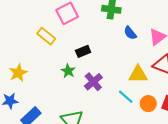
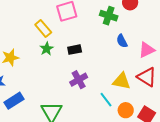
green star: (68, 71) -> (47, 49), moved

